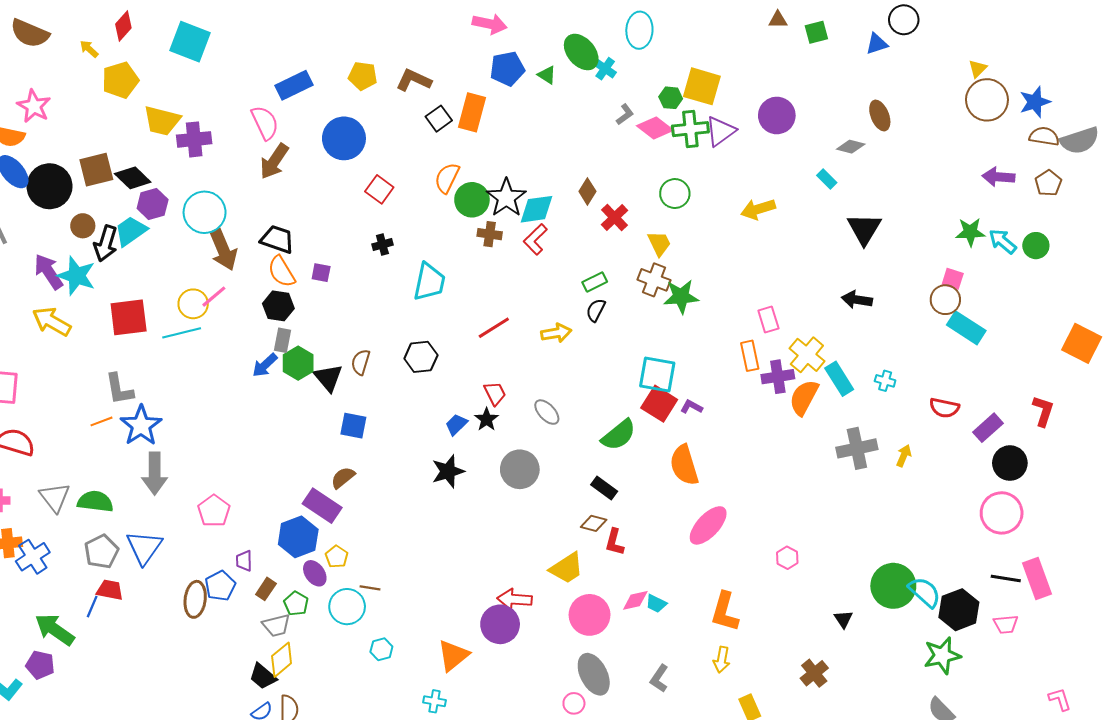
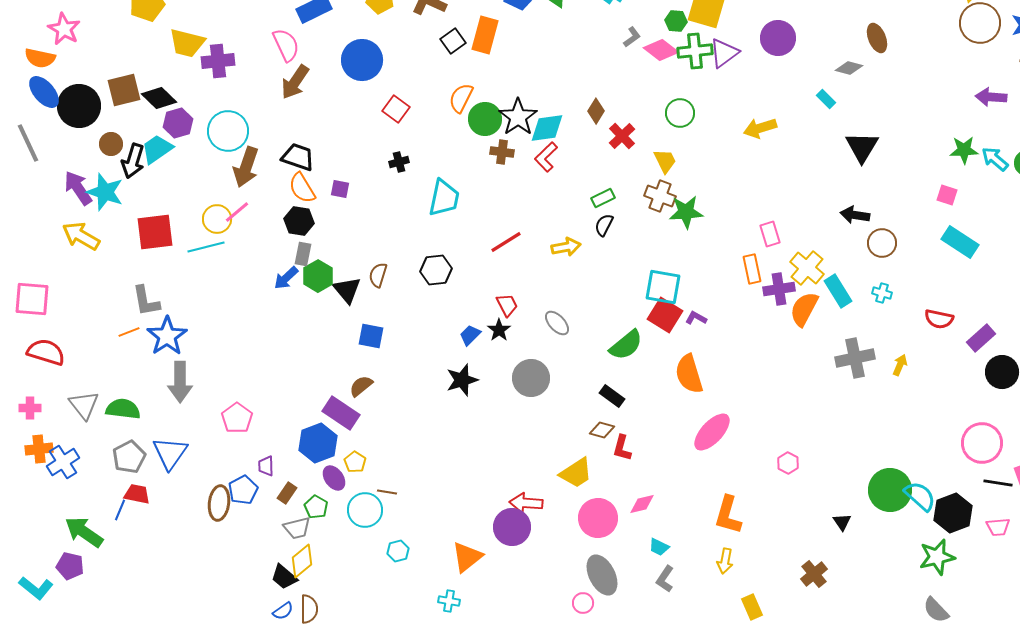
brown arrow: (223, 250) -> (246, 167), turned 42
brown circle: (945, 300) -> (882, 243), moved
pink circle: (1002, 513) -> (982, 443), moved
cyan trapezoid: (656, 603) -> (659, 547), moved

